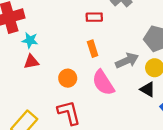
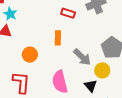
gray arrow: (127, 61) -> (82, 57), turned 48
pink semicircle: (103, 83) -> (60, 82), moved

